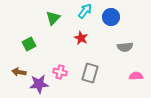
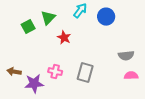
red star: (81, 38) -> (64, 38), moved
green square: (29, 44) -> (28, 27), moved
gray semicircle: (125, 47) -> (126, 56), moved

